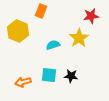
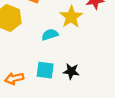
yellow star: (79, 38) -> (71, 17), moved

